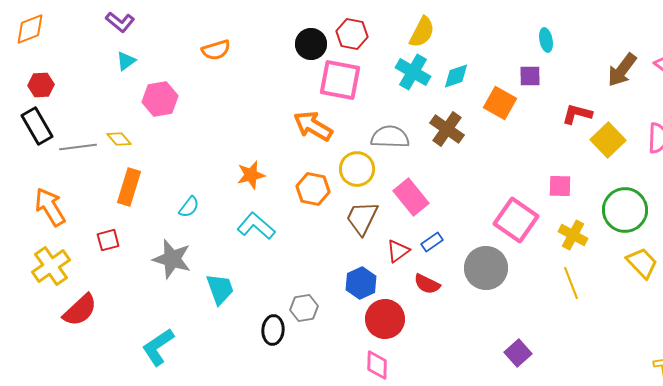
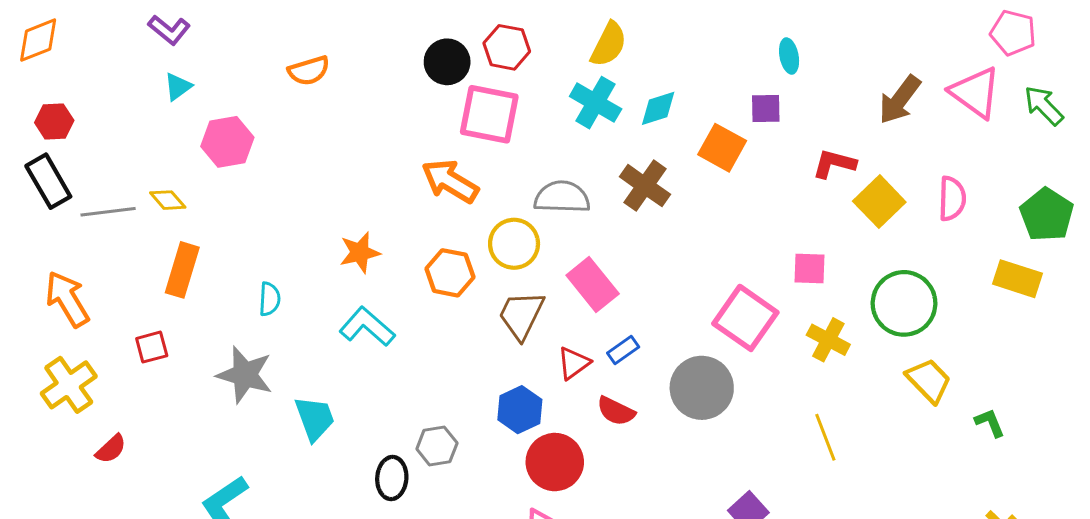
cyan semicircle: (189, 207) -> (270, 299), turned -35
yellow line: (571, 283) -> (825, 437), moved
red semicircle: (80, 310) -> (111, 449), size x0.6

